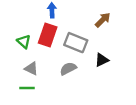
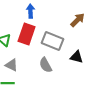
black triangle: (102, 60) -> (77, 57), turned 40
gray semicircle: (68, 69) -> (46, 65), turned -91

